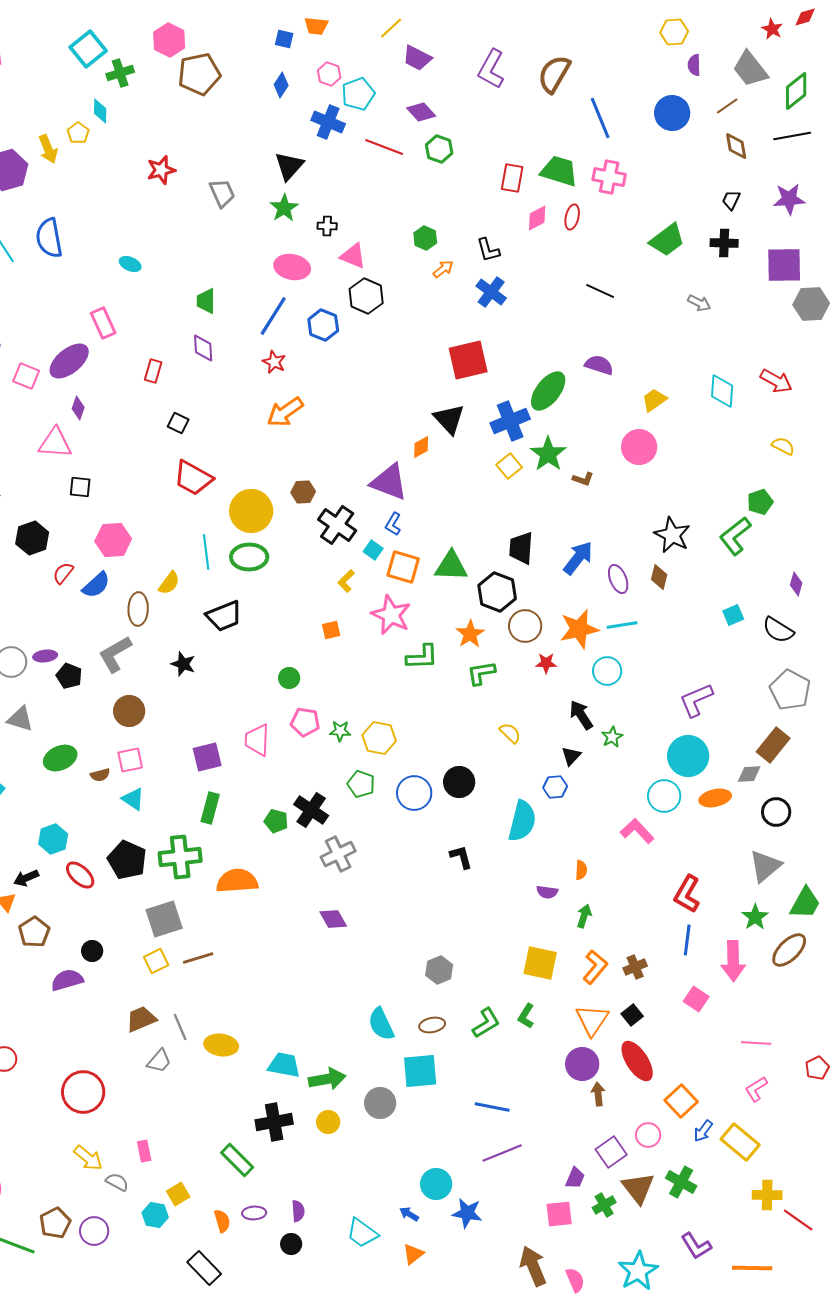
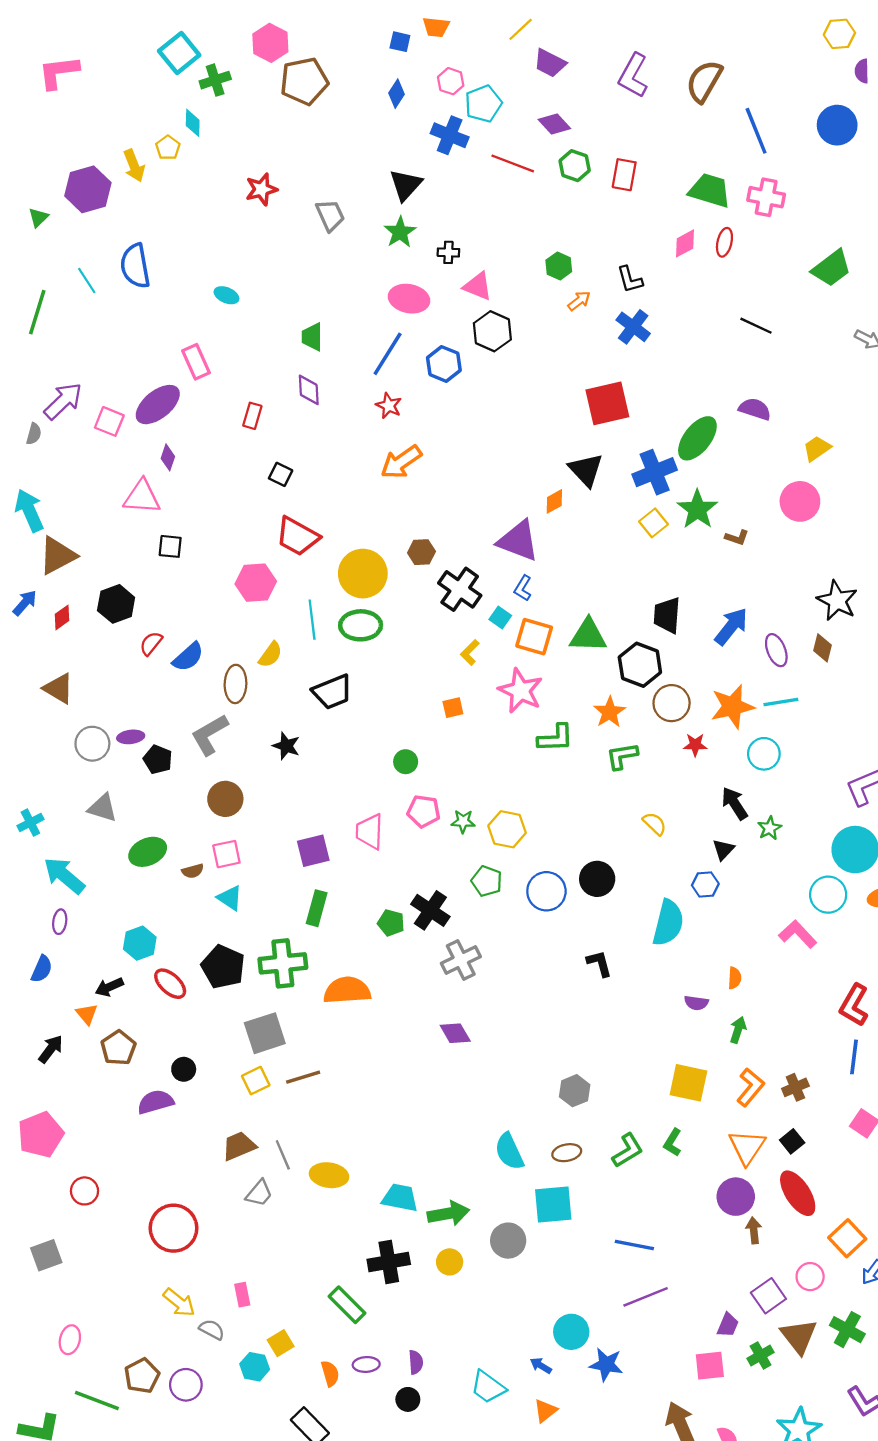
red rectangle: (512, 178) -> (624, 175), moved
pink hexagon: (113, 540) -> (256, 583), moved

